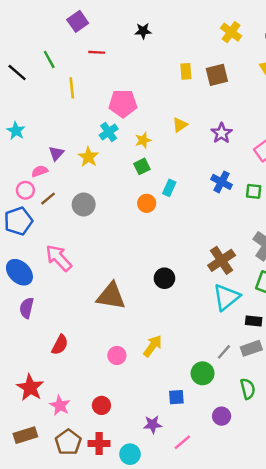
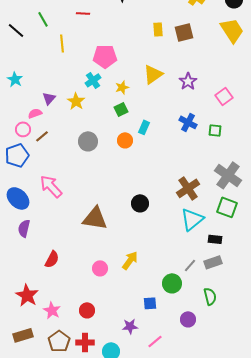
yellow triangle: (180, 125) -> (153, 74), size x1.5
gray circle: (84, 204) -> (88, 141), moved

